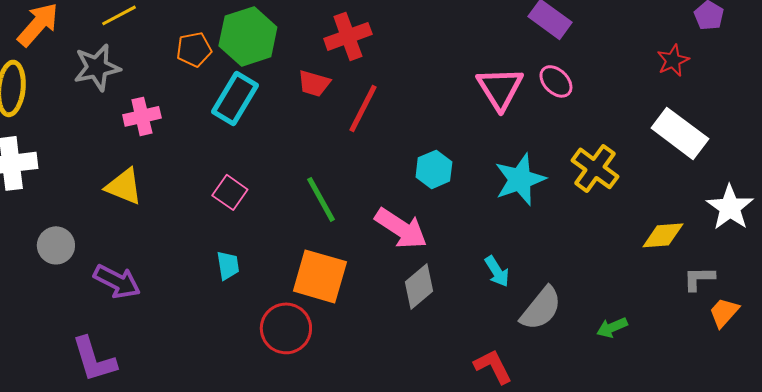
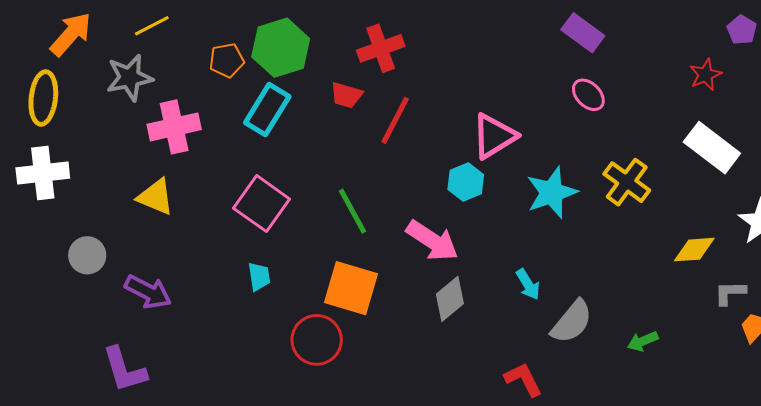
pink triangle: (500, 88) -> (494, 136), moved, turned 30
pink cross: (142, 116) -> (174, 127), size x1.4
pink square: (230, 192) -> (262, 204), size x1.6

